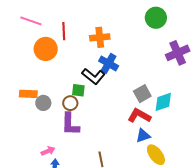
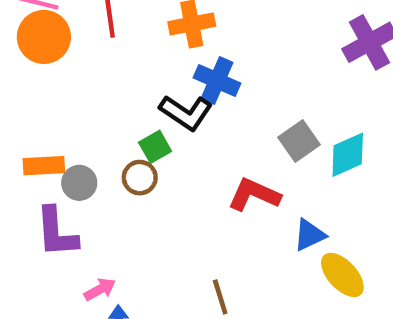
orange circle: (46, 49) -> (44, 37), moved
green square: (78, 90) -> (155, 147), turned -32
red L-shape: (139, 116) -> (254, 195), moved
purple L-shape: (70, 124) -> (56, 232), moved

